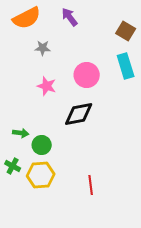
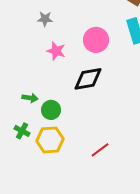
gray star: (43, 48) -> (45, 19), moved
red line: (91, 185) -> (100, 150), turned 60

